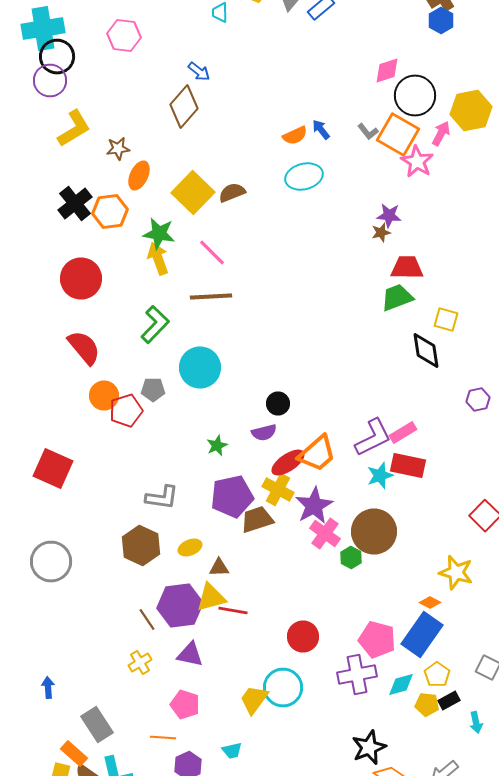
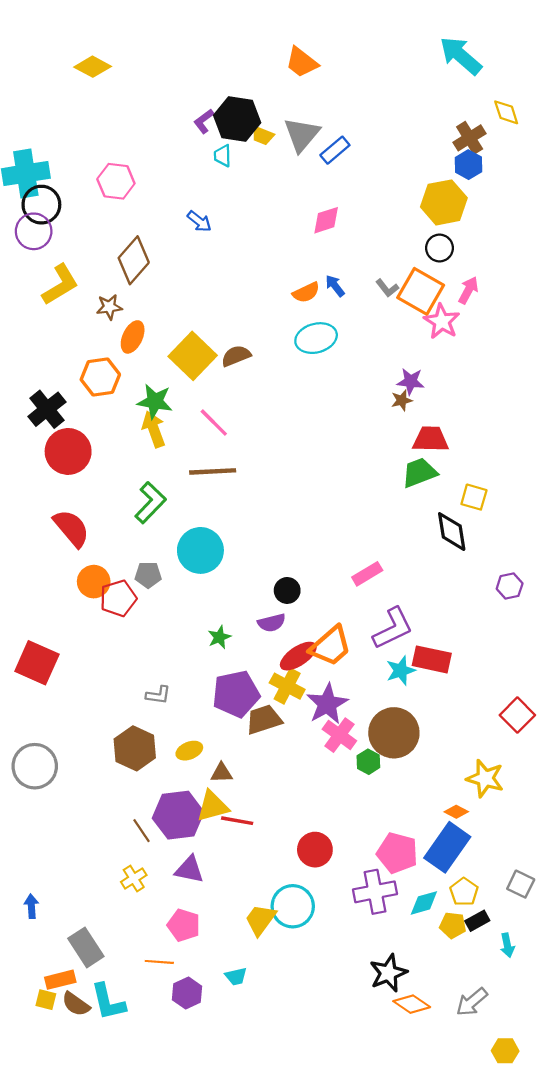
pink diamond: (387, 70) -> (326, 220), moved
black circle: (415, 96) -> (440, 248), size x0.6
brown diamond: (184, 106) -> (134, 260), moved
yellow hexagon: (471, 110) -> (444, 202), moved
black cross: (75, 204) -> (47, 409), moved
pink rectangle: (403, 432) -> (367, 574), moved
gray L-shape: (162, 498) -> (158, 695), size x0.7
orange rectangle: (74, 754) -> (60, 980), turned -56

